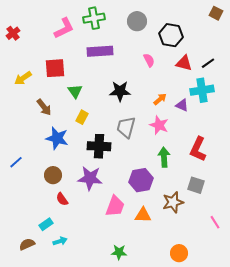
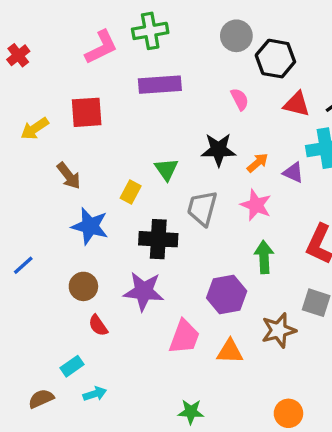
gray circle: (137, 21) -> (236, 36), moved
green triangle: (75, 91) -> (166, 169), moved
black star: (120, 91) -> (218, 150), moved

